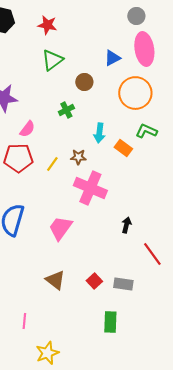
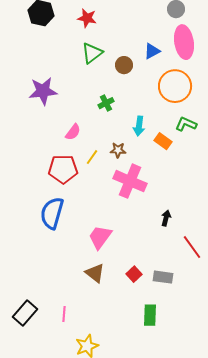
brown circle: (84, 82) -> (124, 65), moved
pink semicircle: (27, 129) -> (73, 132), moved
red pentagon: (18, 158) -> (63, 169), moved
pink trapezoid: (60, 228) -> (100, 237), moved

